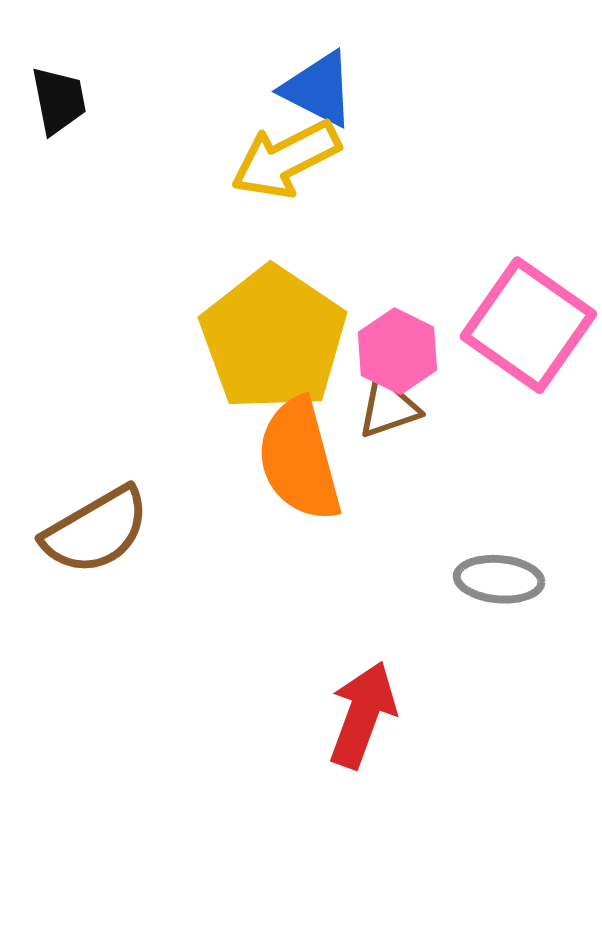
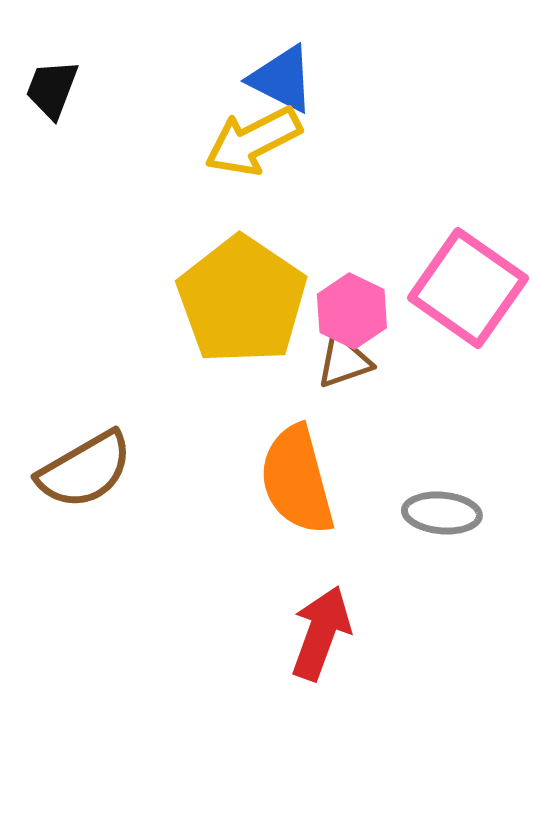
black trapezoid: (59, 100) -> (52, 89), turned -148
orange semicircle: (299, 460) -> (297, 480), moved

